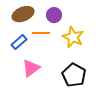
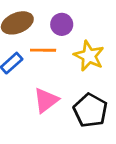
pink triangle: (31, 68) -> (46, 100), moved

